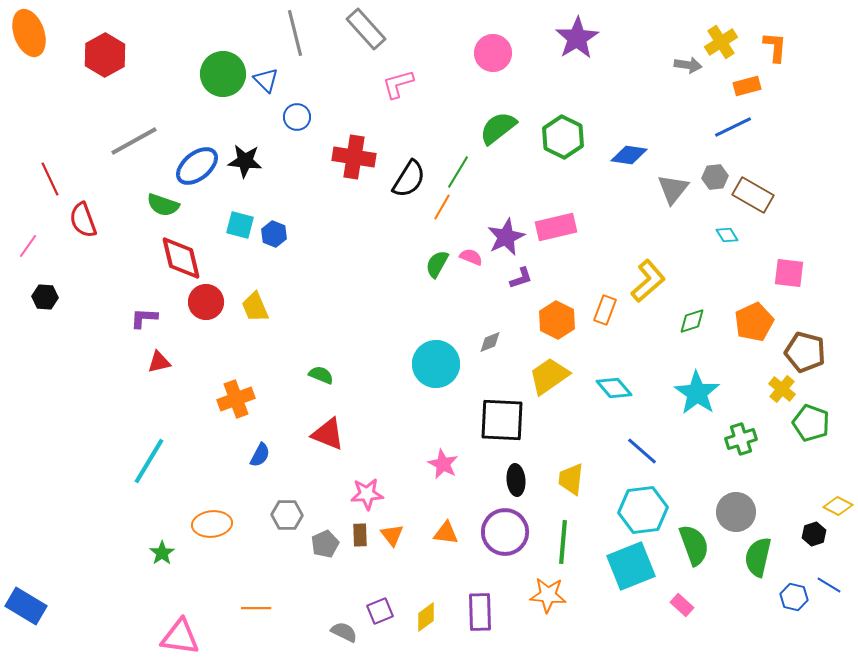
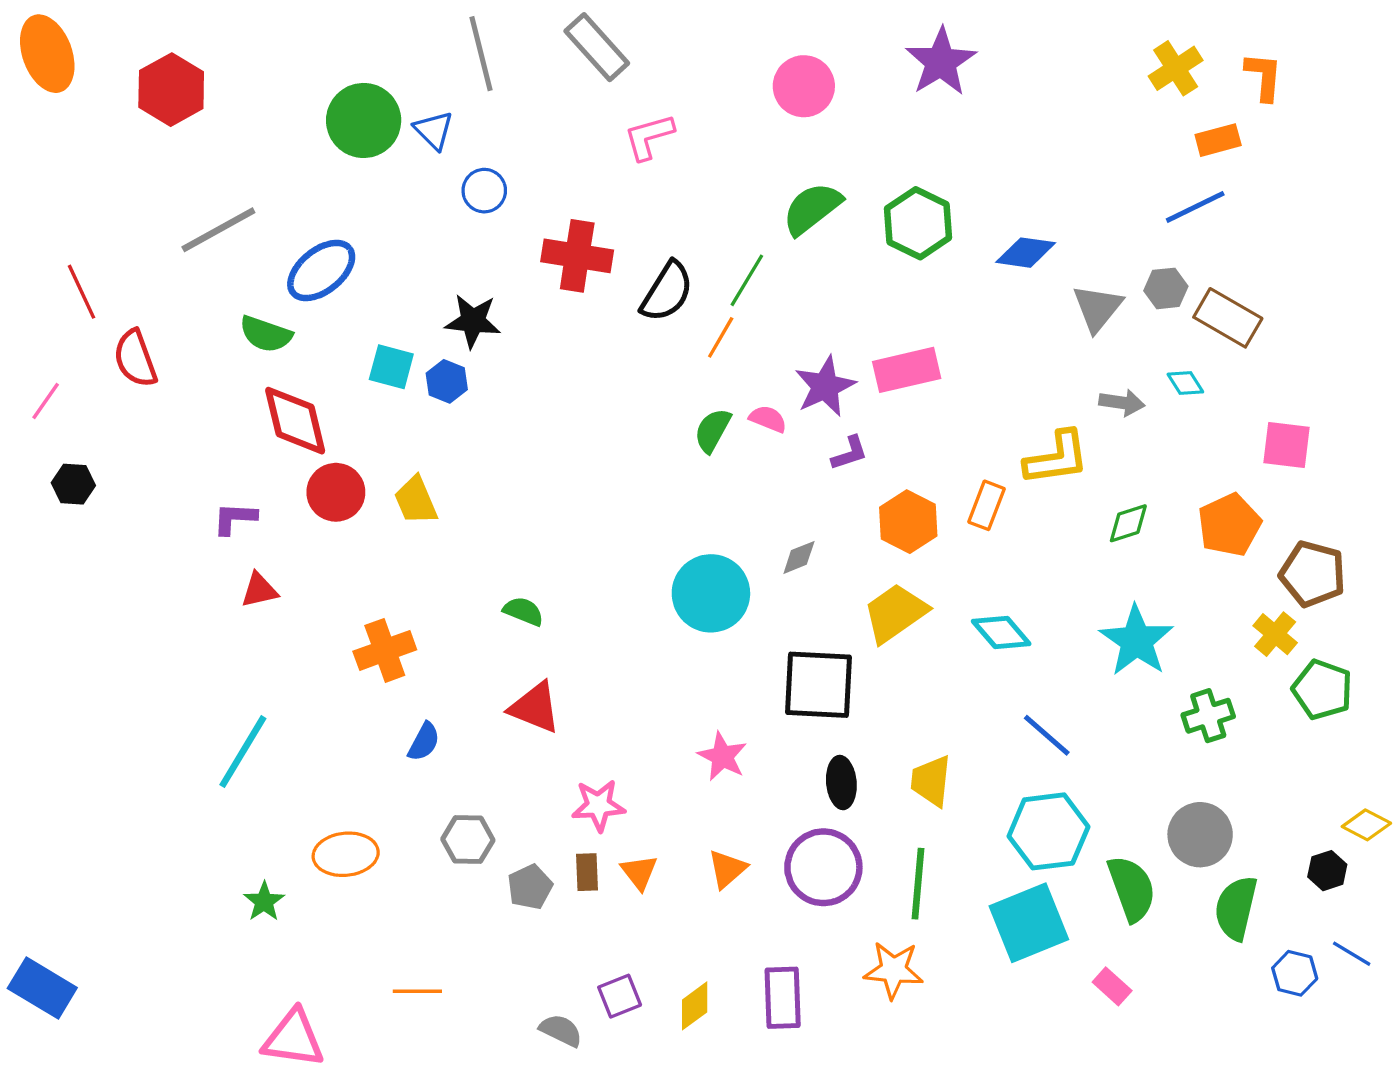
gray arrow: (688, 65) -> (1122, 403), moved
black star: (245, 161) -> (473, 321), moved
yellow L-shape: (648, 281) -> (1057, 458), turned 33
orange triangle: (446, 533) -> (727, 869), turned -48

